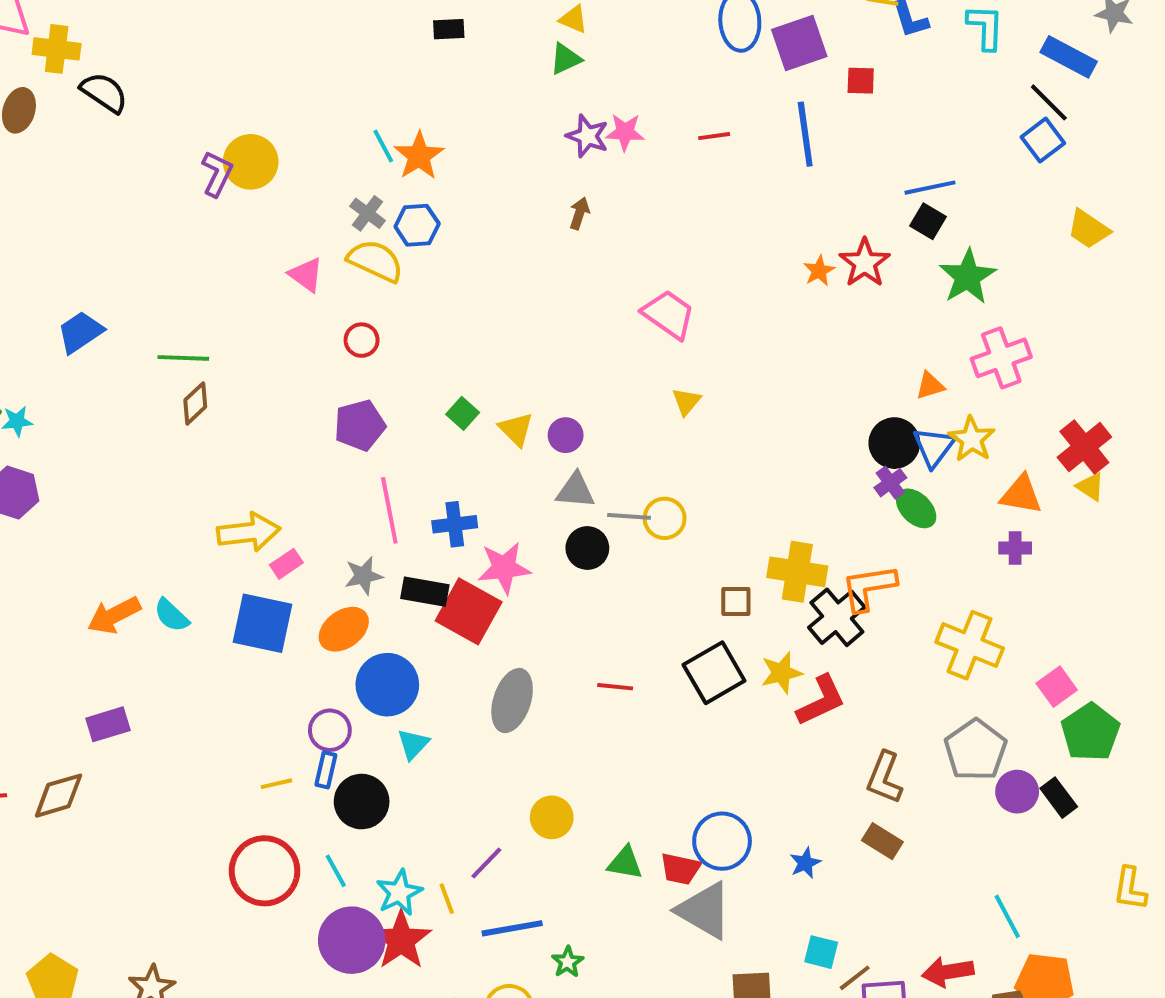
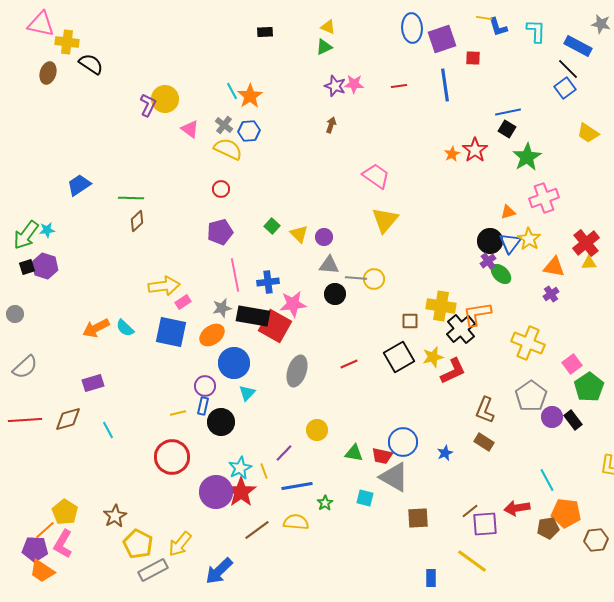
pink triangle: (306, 275) -> (190, 129), moved
yellow triangle: (686, 401) -> (385, 220), size x1.8
yellow triangle: (1090, 487) -> (589, 263), turned -35
purple cross: (1015, 548) -> (551, 294), turned -35
black rectangle: (425, 592) -> (253, 316), size x1.4
red line: (615, 687) -> (349, 364), turned -30
cyan line: (336, 871) -> (108, 430), moved
cyan square: (821, 952) -> (365, 498), moved

